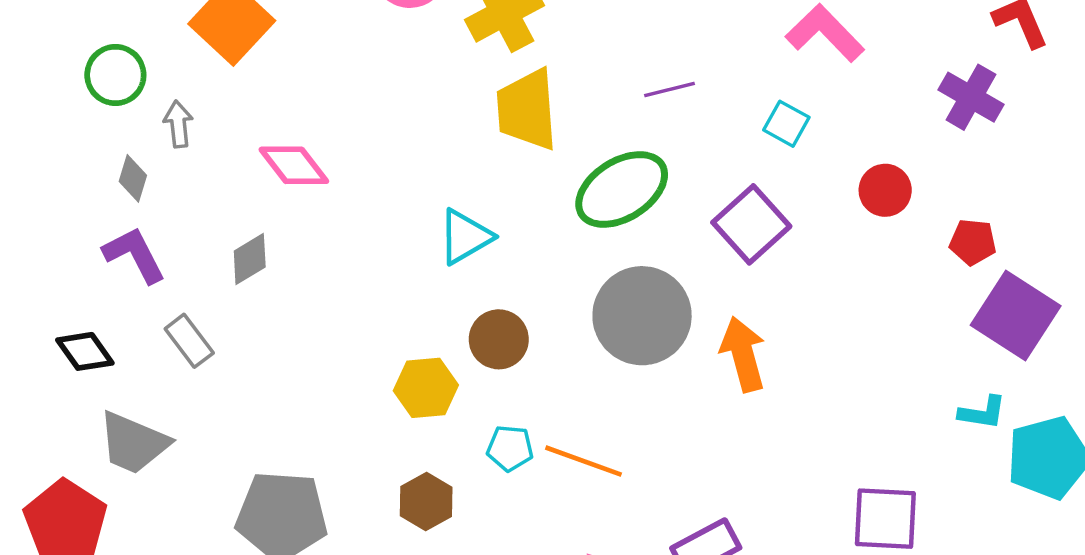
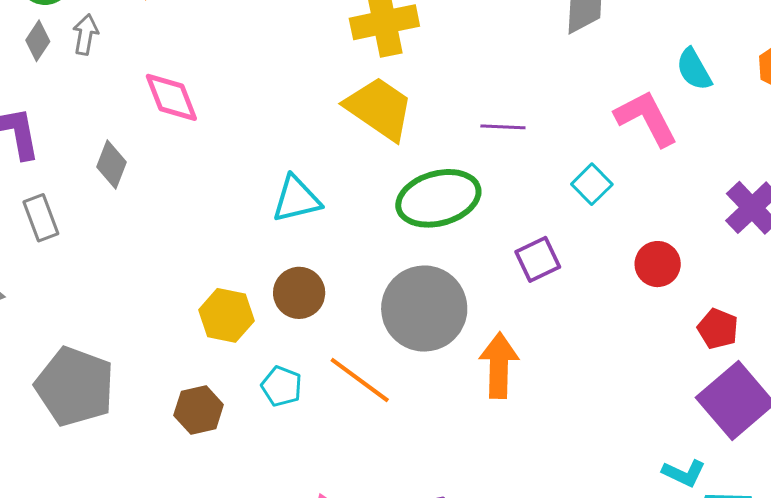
yellow trapezoid: (527, 110) -> (379, 108), turned 112
gray diamond: (133, 178) -> (38, 41), moved
purple square: (751, 224) -> (538, 259), size x0.7
gray diamond: (250, 259) -> (112, 165), turned -54
orange line: (584, 461) -> (360, 380), moved

